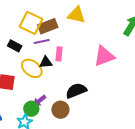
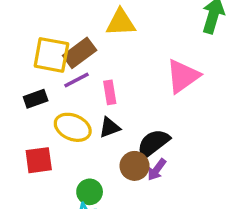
black rectangle: (15, 46) -> (36, 99), turned -32
black triangle: (46, 62) -> (109, 127), moved
purple arrow: (39, 101) -> (157, 170), moved
brown circle: (60, 110) -> (135, 166), moved

